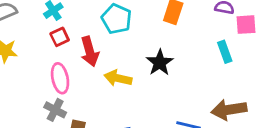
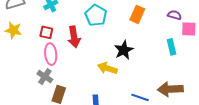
red square: (60, 37) -> (46, 32), moved, turned 32
yellow arrow: (118, 78) -> (107, 68), moved

